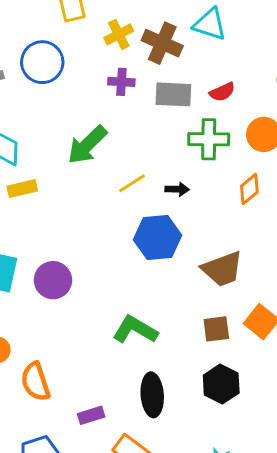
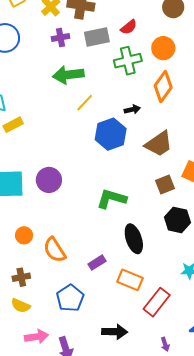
green arrow: (87, 145) -> (68, 75), moved, turned 52
black arrow: (177, 189) -> (132, 110), moved
orange diamond: (249, 189) -> (163, 87), size x1.4

